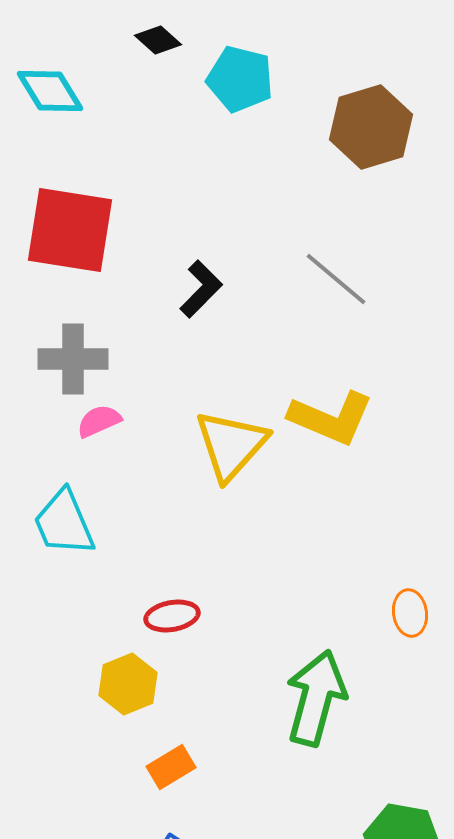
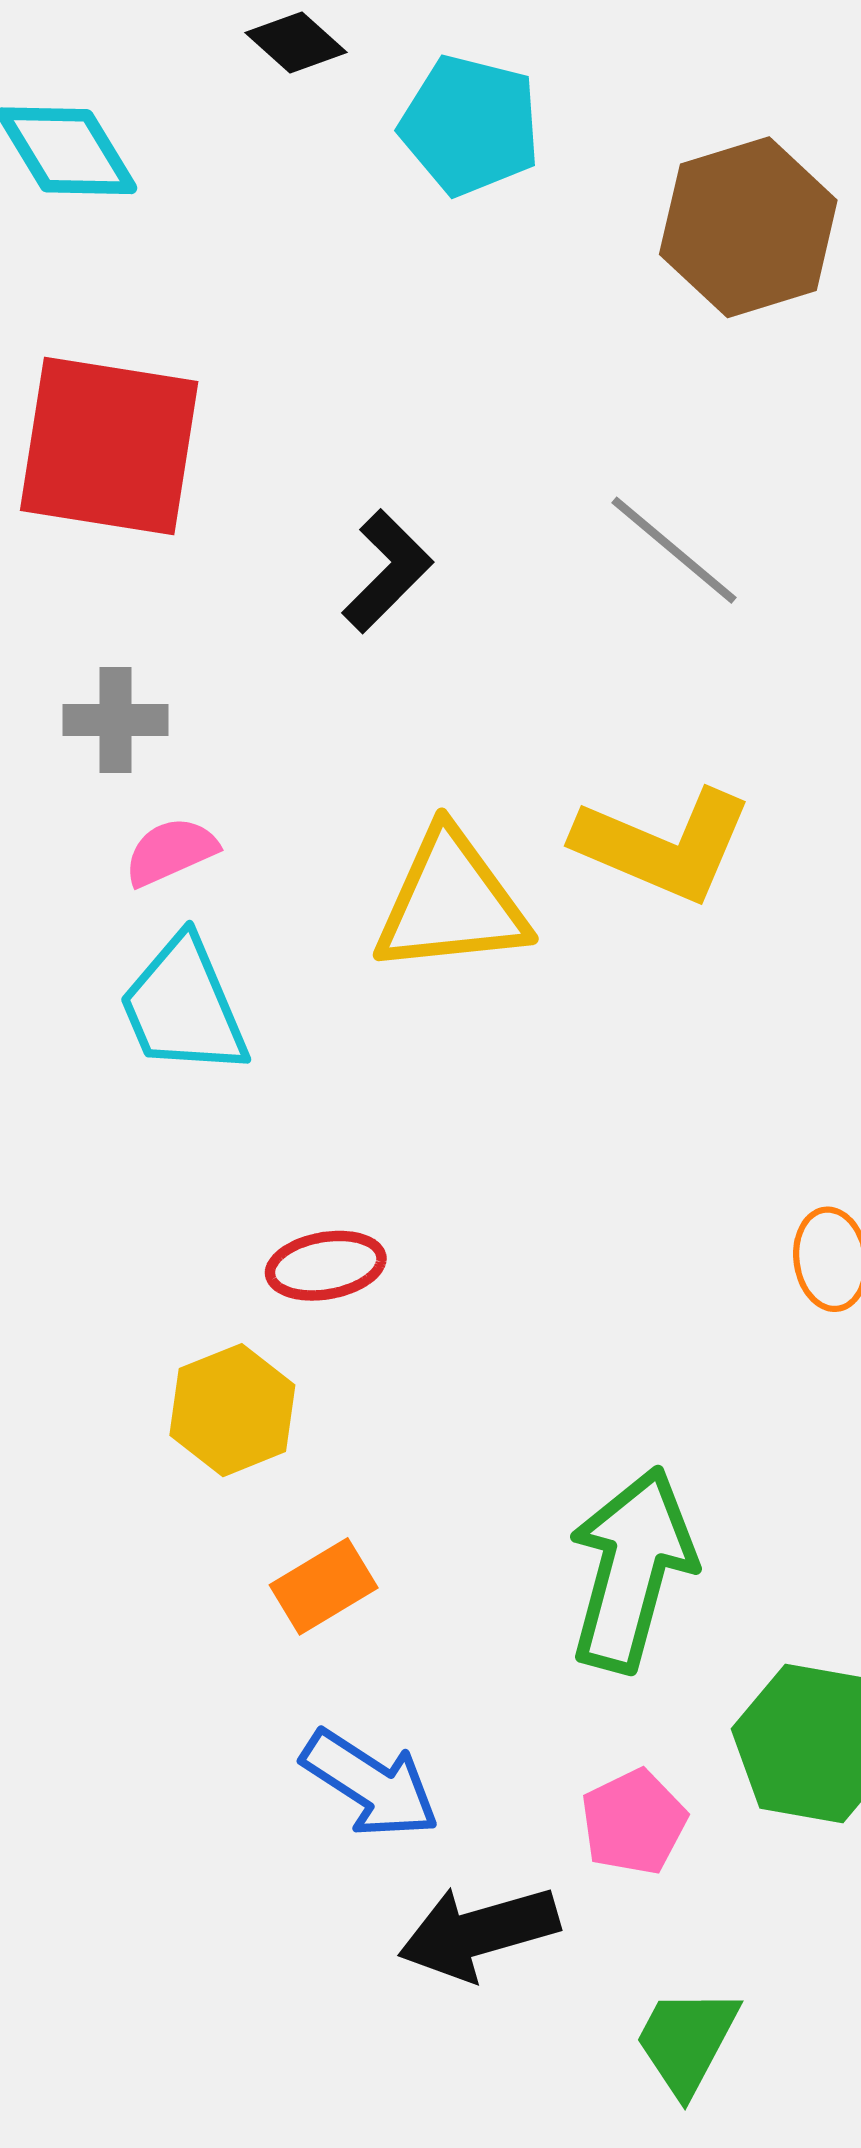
gray cross: (73, 359) -> (116, 720), size x0.7
yellow triangle: (231, 445) -> (451, 903), turned 42
cyan trapezoid: (64, 523) -> (183, 1007), moved
green arrow: (316, 698) -> (632, 1569), moved

